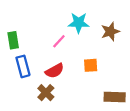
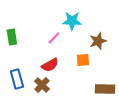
brown star: (110, 31) -> (98, 41), moved
blue rectangle: (23, 66) -> (17, 79), moved

